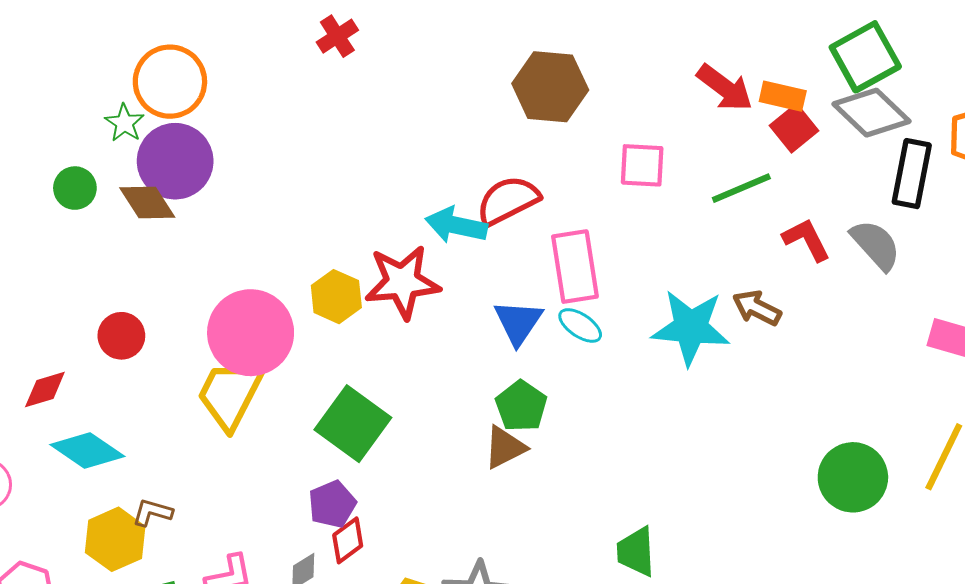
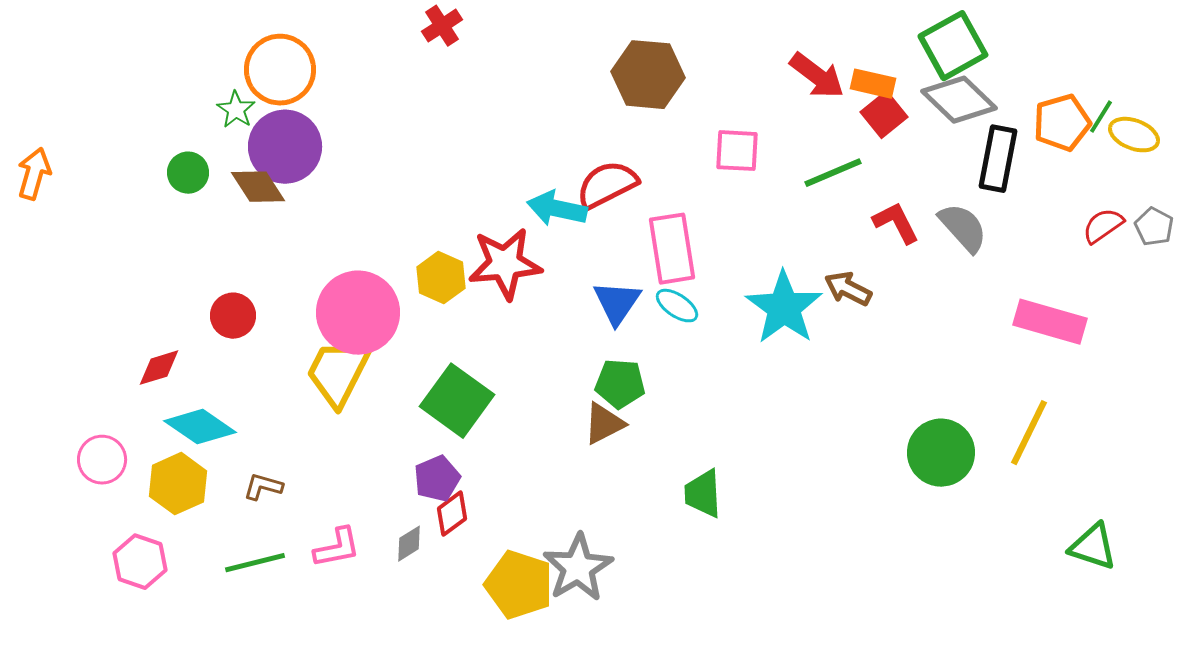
cyan star: (691, 328) -> (784, 308), turned 30
green pentagon: (521, 406) -> (620, 384), turned -30
yellow hexagon: (115, 539) -> (178, 484), moved
green trapezoid: (636, 552) -> (703, 494), moved

